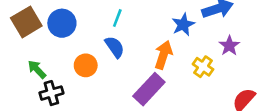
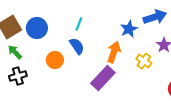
green arrow: (37, 69) -> (15, 52), moved
black cross: (51, 93) -> (18, 76), moved

